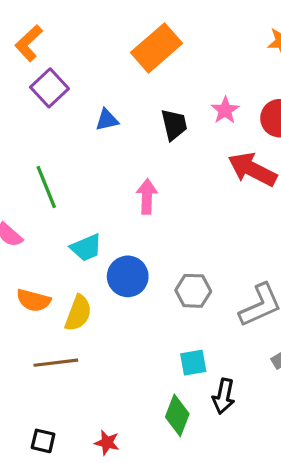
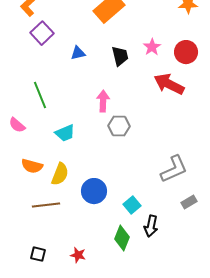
blue circle: (128, 276) -> (94, 191), moved
gray hexagon: (193, 291) -> (119, 126), moved
cyan square: (193, 363) -> (132, 205), turned -30

